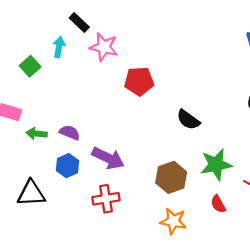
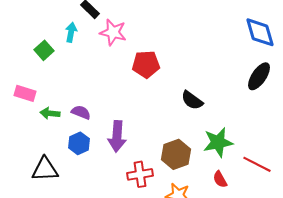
purple arrow: (108, 158) -> (117, 136), turned 68
red cross: (106, 199) -> (140, 174), moved

